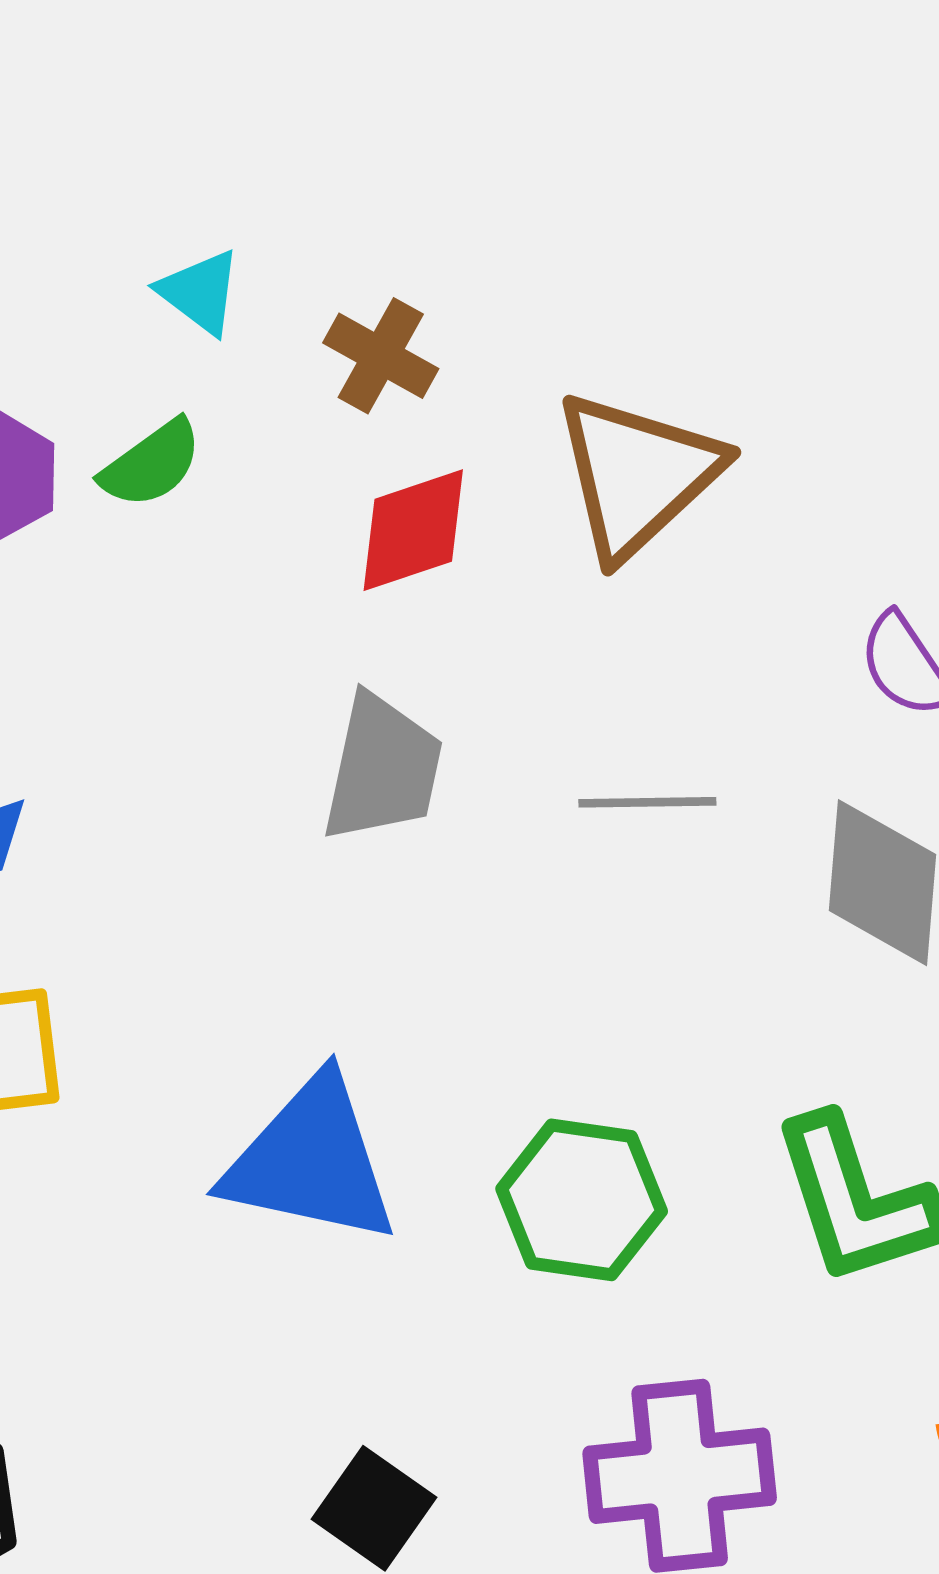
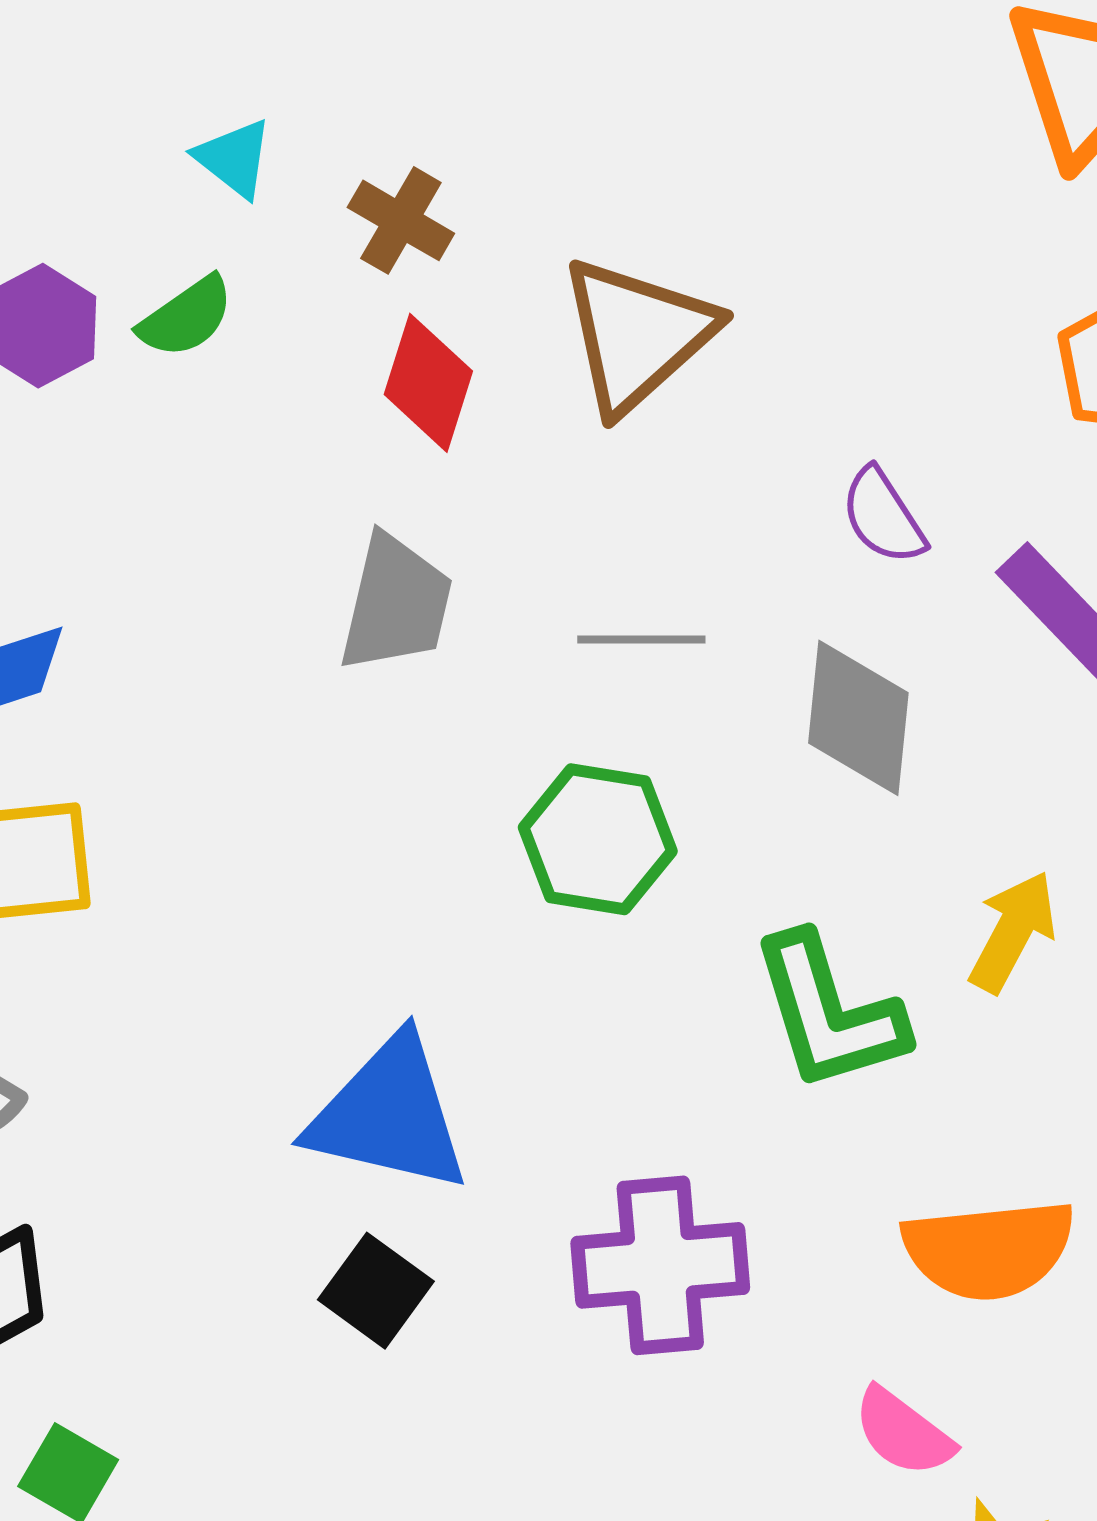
red diamond: (413, 530) -> (428, 383), turned -55
blue triangle: (311, 1161) -> (389, 1115), moved
green hexagon: (582, 1200) -> (598, 839), moved

